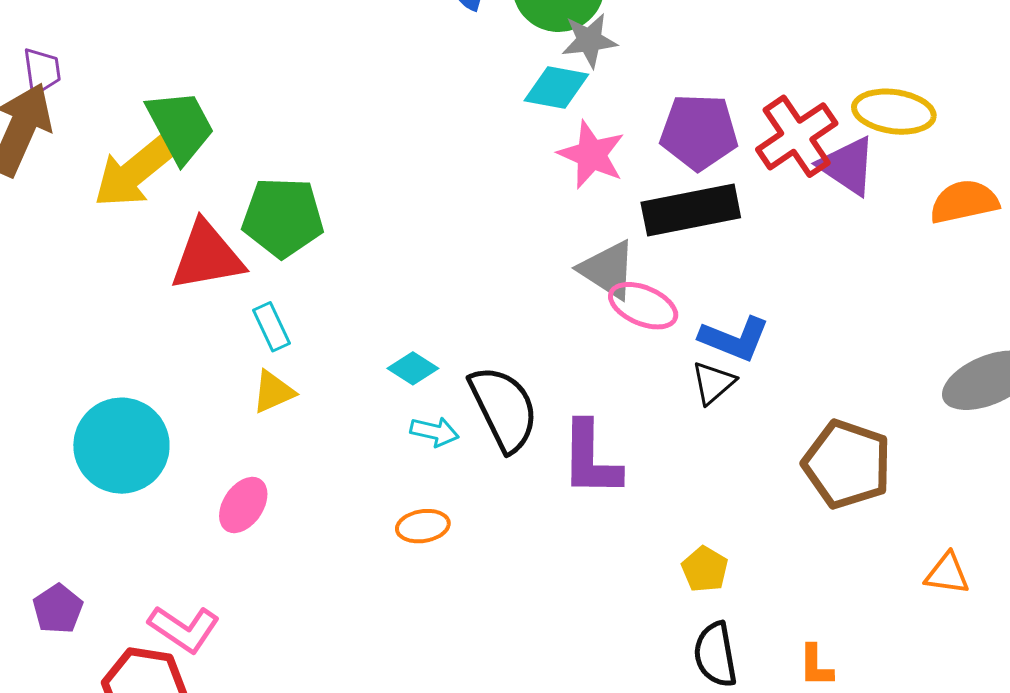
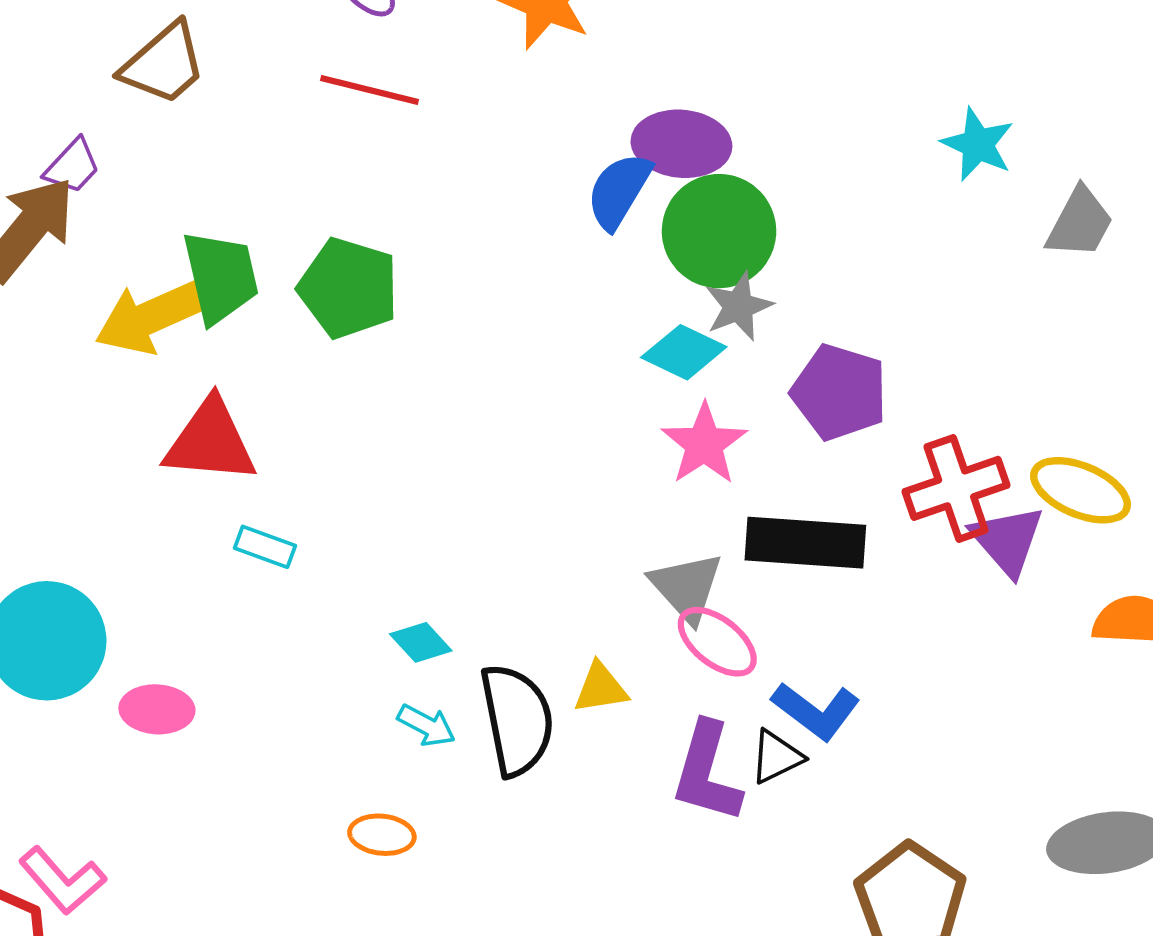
gray star: (589, 40) -> (739, 306), turned -30
purple trapezoid: (42, 71) -> (72, 166), turned 36
purple pentagon: (699, 132) -> (839, 392), moved
green pentagon: (283, 217) -> (348, 288), moved
cyan rectangle: (272, 327) -> (265, 547), turned -60
yellow triangle: (273, 392) -> (601, 688), moved
purple L-shape: (591, 459) -> (707, 772), moved
pink ellipse: (243, 505) -> (157, 709), moved, turned 44

